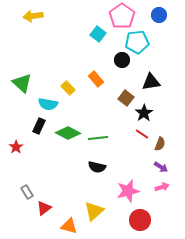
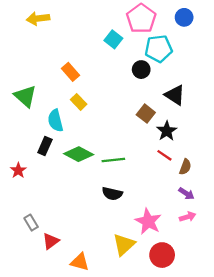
orange rectangle: (96, 79) -> (70, 72), moved
black triangle: (151, 82) -> (175, 95), turned 42
cyan semicircle: (48, 104) -> (55, 121), turned 66
pink star: (128, 191) -> (148, 221), turned -30
yellow triangle: (94, 211) -> (124, 245), moved

